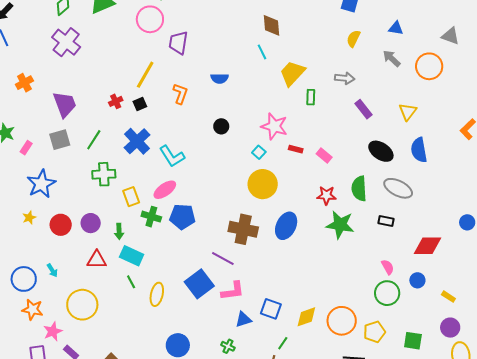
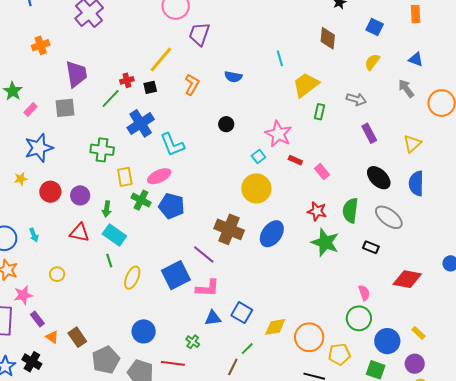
brown diamond: (272, 25) -> (328, 38), moved
green line: (94, 140) -> (111, 98), moved
blue circle: (417, 280) -> (387, 341), moved, size x1.6
yellow circle: (82, 305) -> (57, 274), size x0.5

